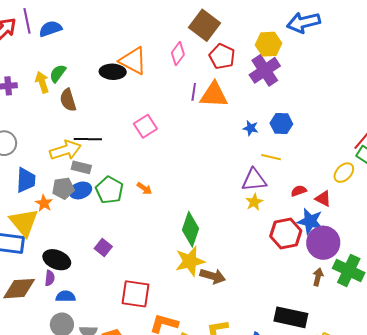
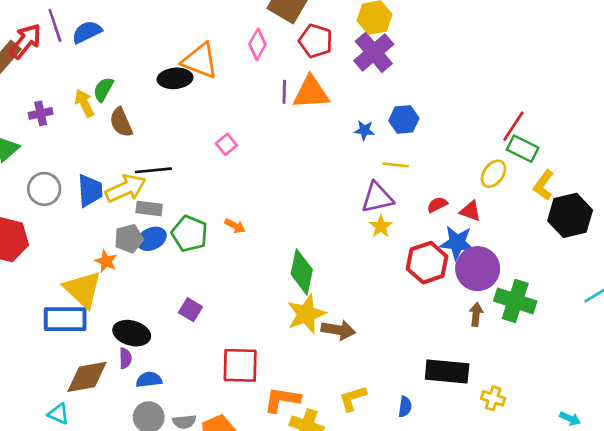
pink square: (145, 126) -> (226, 144), size x0.7
blue trapezoid: (26, 180) -> (90, 191), moved

